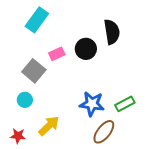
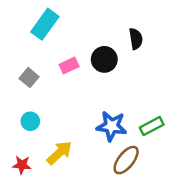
black semicircle: (112, 32) -> (136, 39), size x0.7
gray square: (34, 71) -> (29, 78), moved, size x0.7

